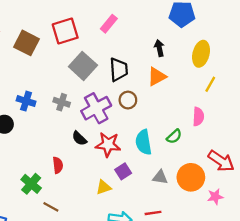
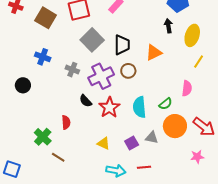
black arrow: (159, 48) -> (168, 26), moved
blue cross: (26, 101) -> (43, 57), moved
red star: (108, 145) -> (109, 107), turned 30
purple square: (123, 171) -> (132, 143), moved
orange circle: (191, 177) -> (175, 126), moved
yellow triangle: (104, 187) -> (104, 143), turned 40

